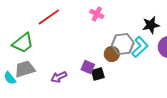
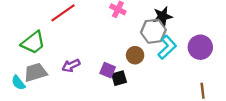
black star: (151, 25) -> (163, 16), moved
gray hexagon: (123, 44) -> (153, 31), moved
purple arrow: (59, 77) -> (71, 66), moved

